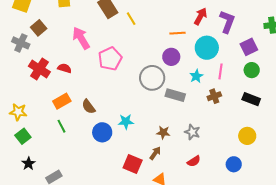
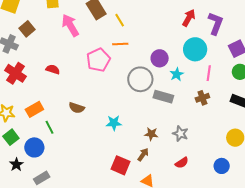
orange line: (178, 33) -> (120, 44), moved
pink arrow: (81, 38) -> (70, 25), moved
red cross: (39, 69) -> (15, 73), moved
cyan star: (196, 76) -> (177, 74), moved
orange rectangle: (62, 101) -> (34, 109), moved
brown semicircle: (89, 107) -> (77, 108), turned -35
blue circle: (102, 132) -> (34, 147), moved

